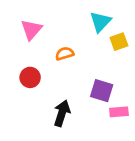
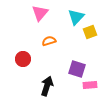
pink triangle: (31, 30) -> (40, 13), moved

